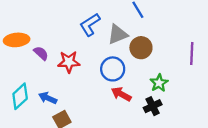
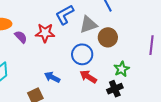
red star: (69, 62) -> (45, 33), moved
blue arrow: (48, 98) -> (52, 77), moved

